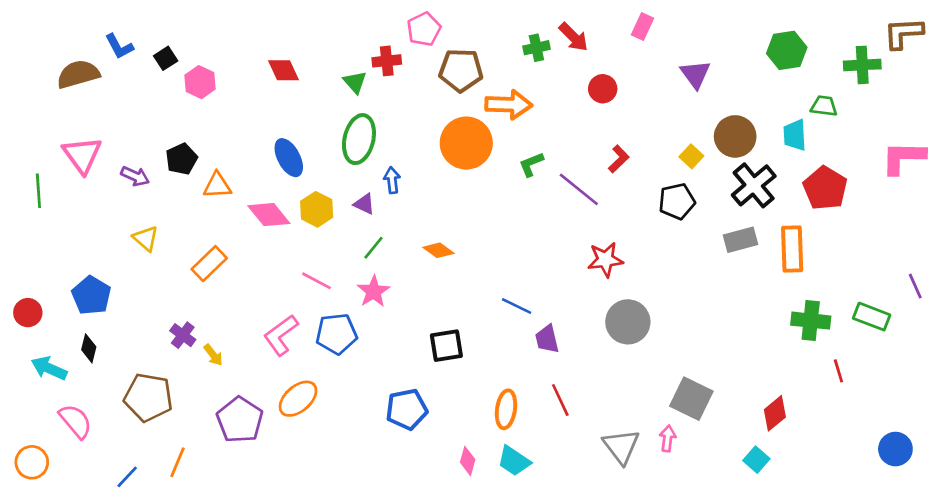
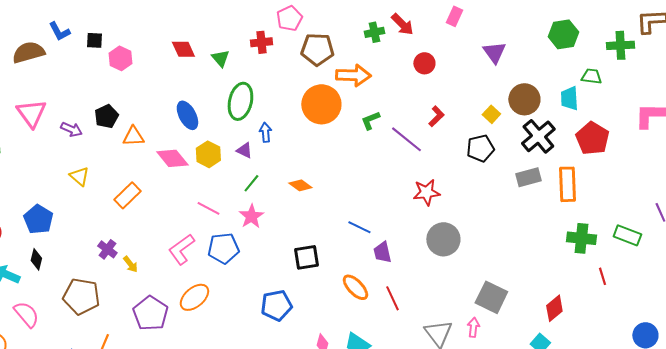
black square: (166, 58) -> (94, 40), turned 36
green triangle: (355, 82) -> (220, 58), moved
orange ellipse: (506, 409) -> (355, 287), moved, turned -52

